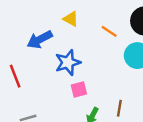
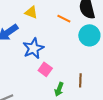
pink square: (79, 90) -> (45, 69), turned -32

